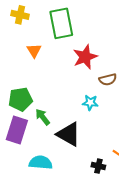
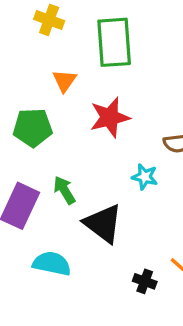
red star: (85, 57) -> (110, 117), moved
green pentagon: (20, 99) -> (33, 128), moved

